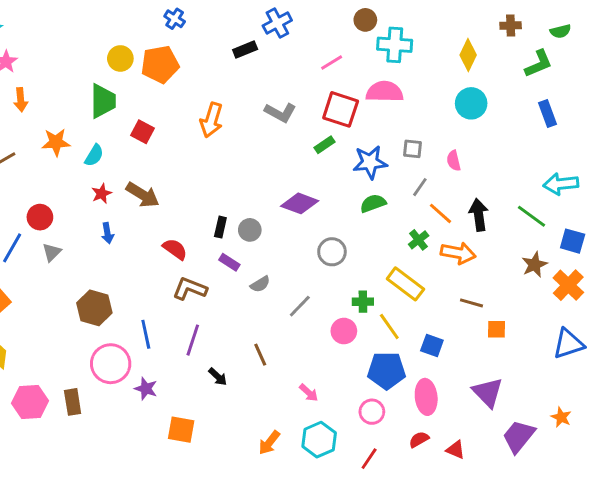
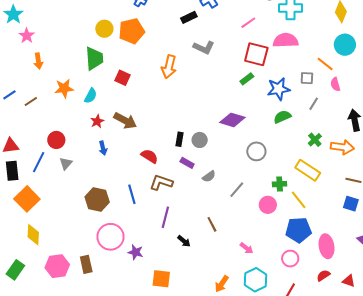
gray L-shape: (280, 112) -> (204, 48), moved
orange line: (440, 213) -> (325, 64), moved
blue line: (146, 334) -> (132, 194), moved
blue square: (432, 346) -> (351, 204), moved

